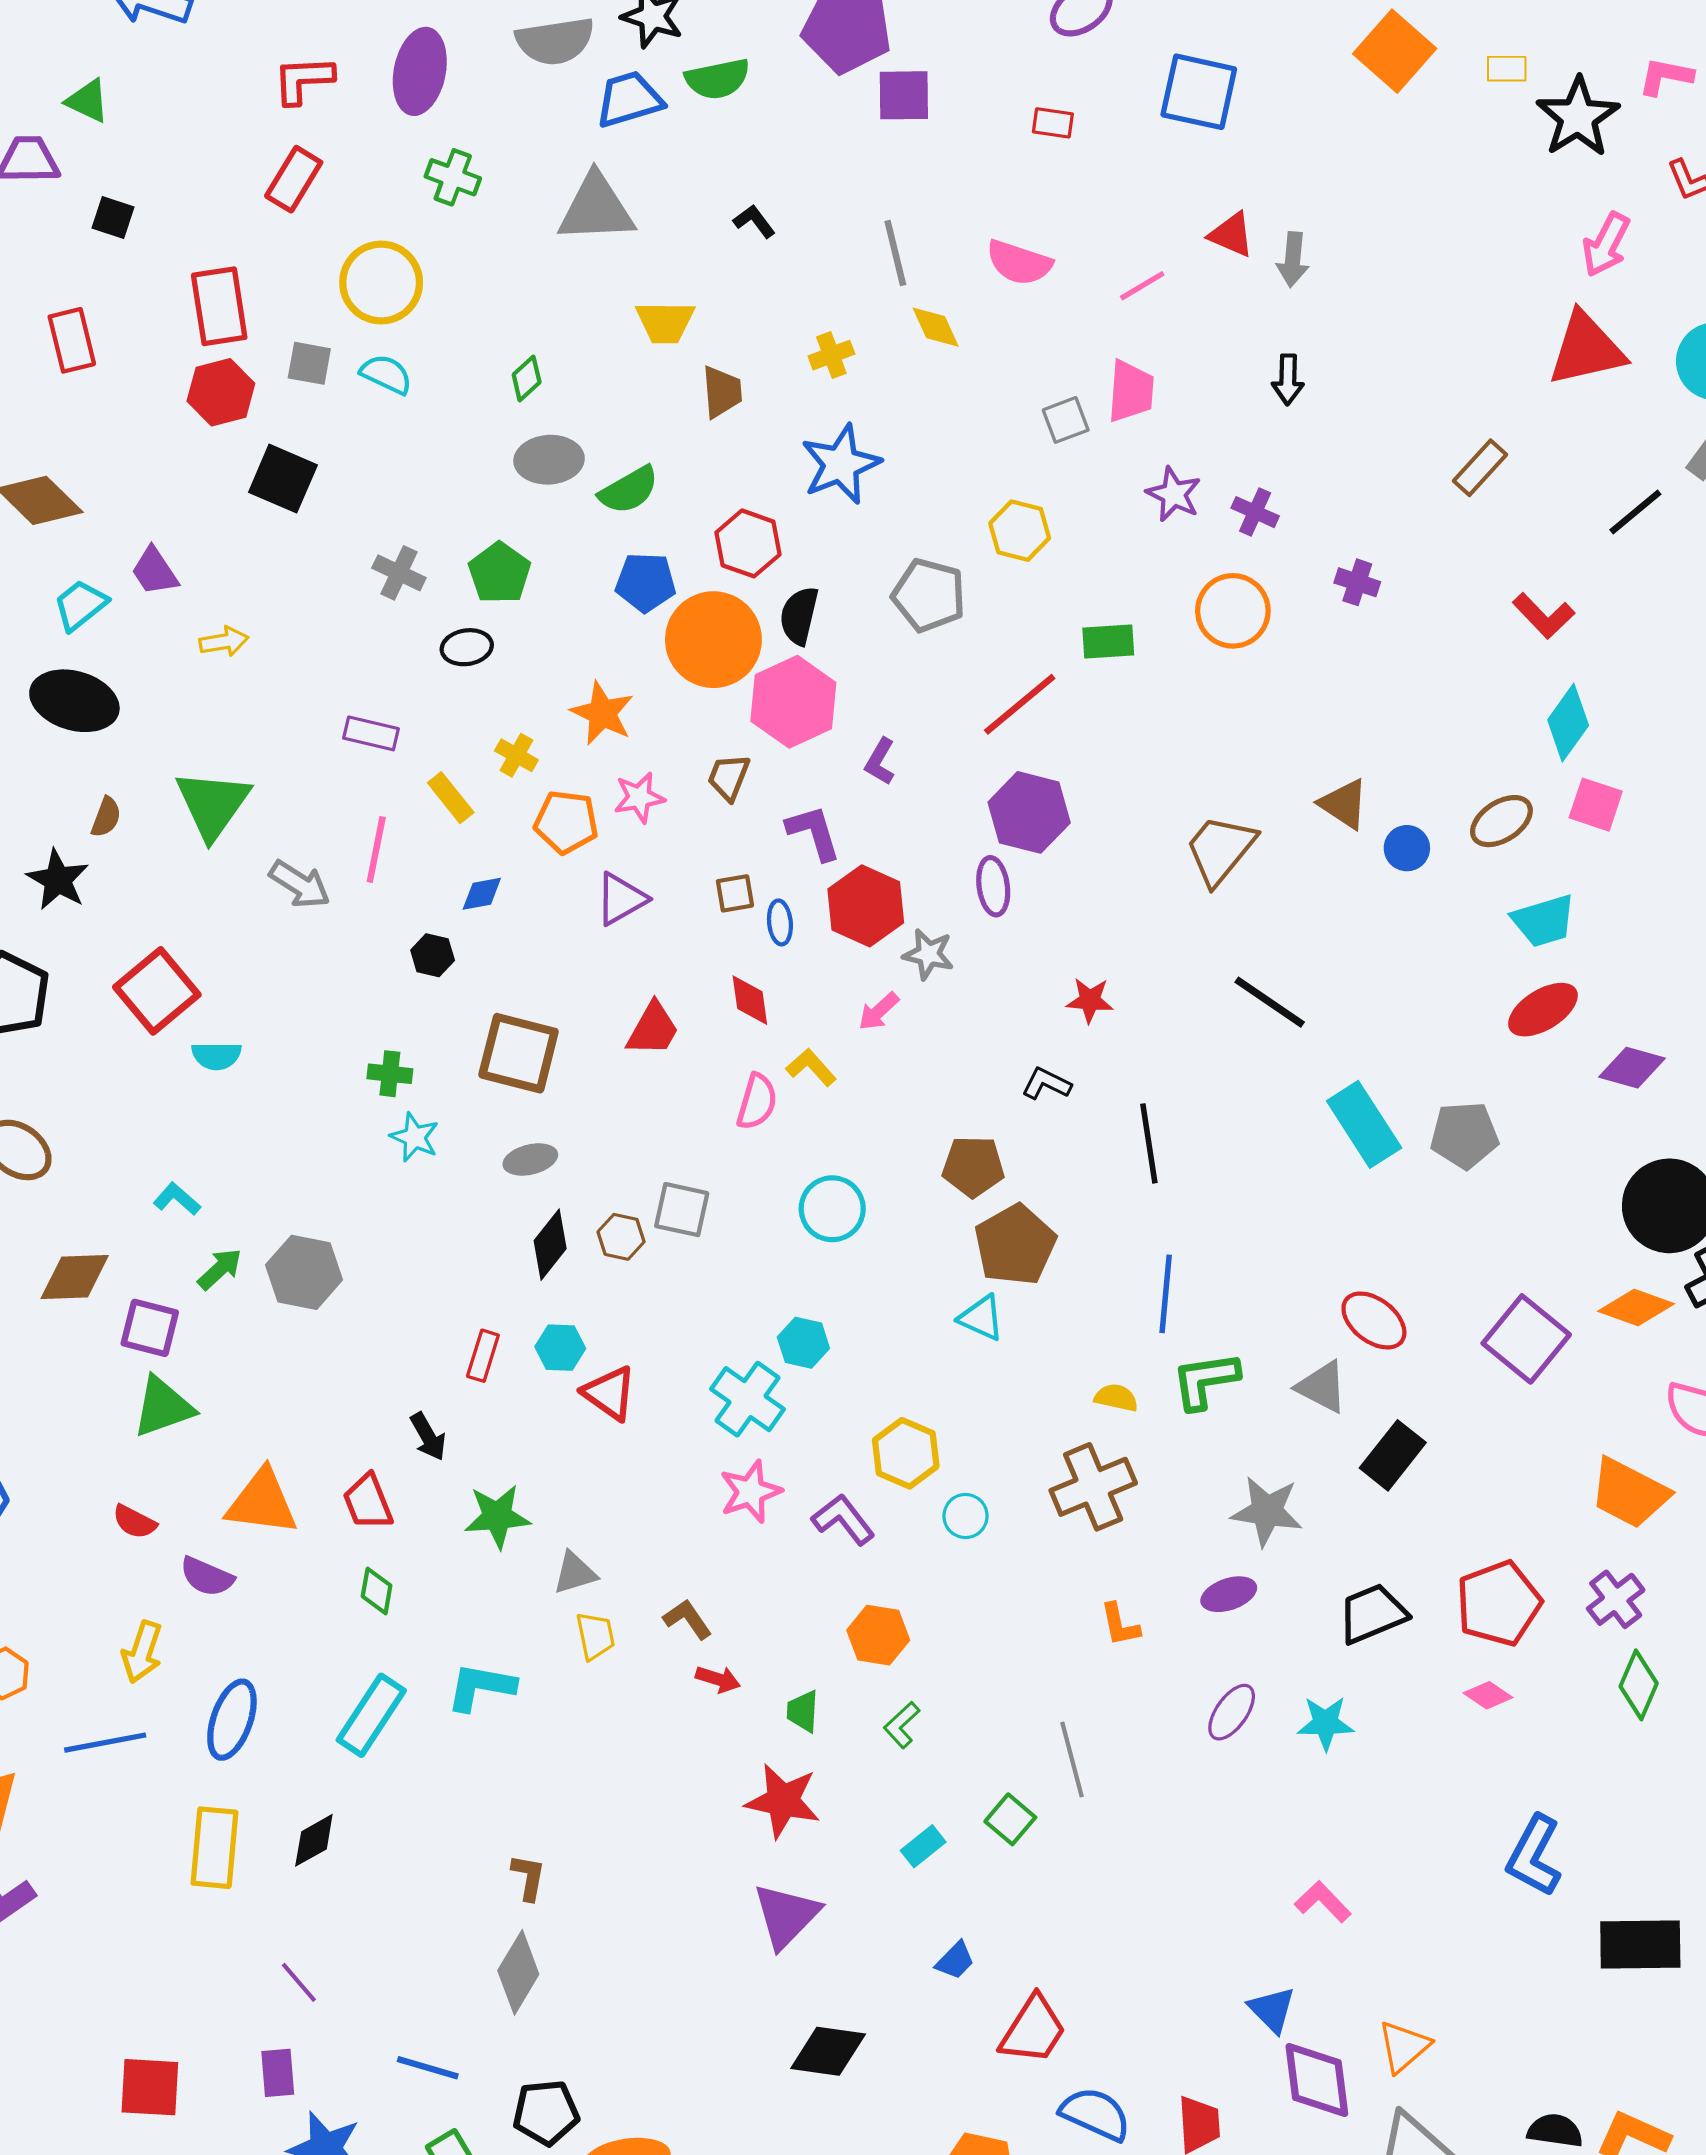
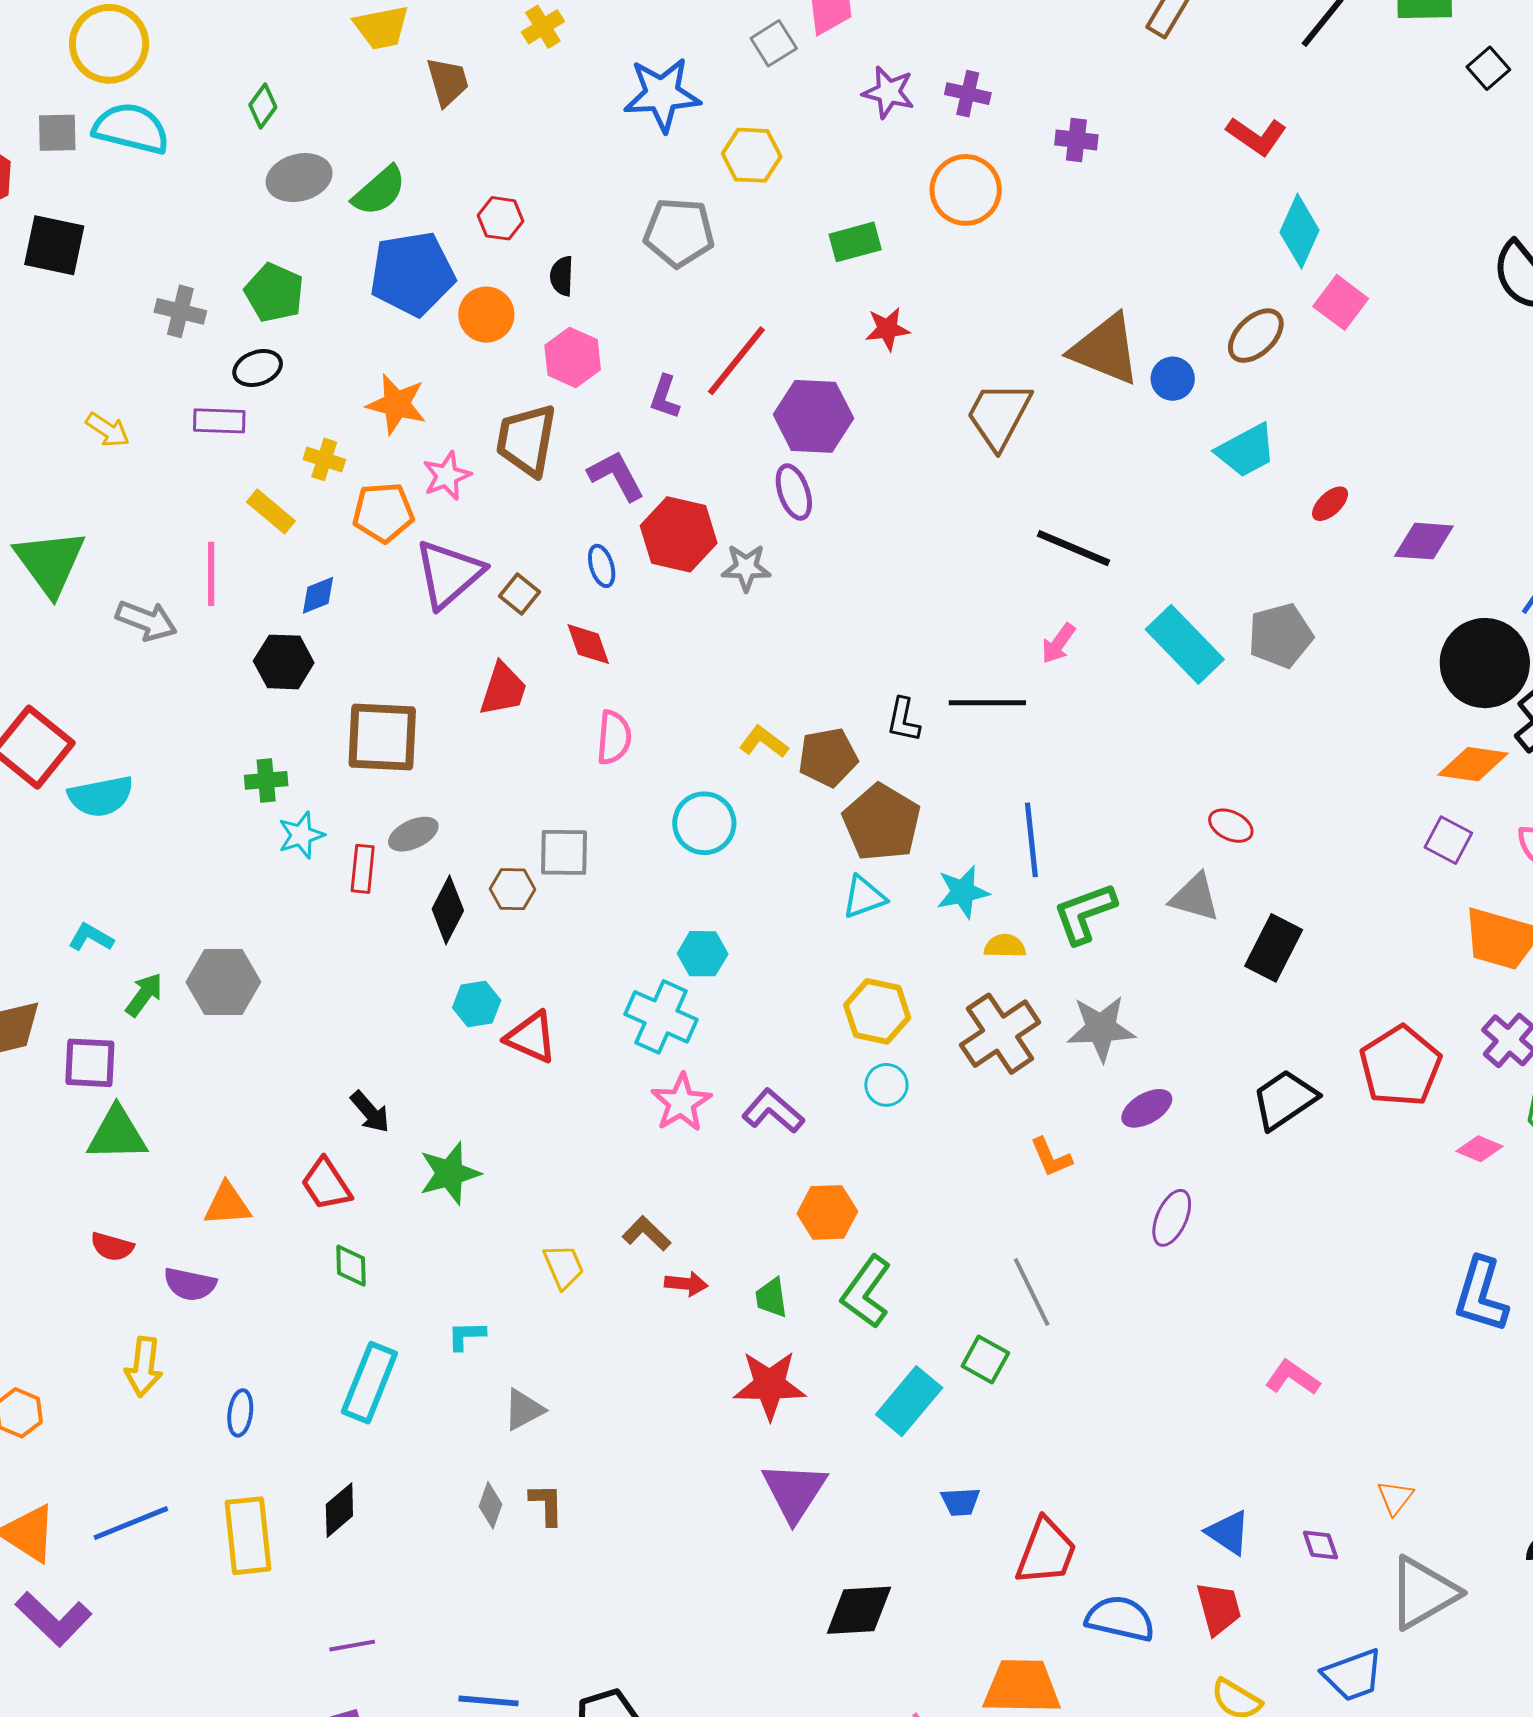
cyan semicircle: (386, 374) -> (131, 128), size x1.5
blue star: (841, 464) -> (662, 94), moved, turned 30
red hexagon: (748, 543) -> (501, 218), size x0.7
blue pentagon: (646, 582) -> (412, 274), size x1.5
black semicircle: (799, 616) -> (562, 276), size x0.7
orange circle: (713, 640) -> (486, 315), size x0.6
yellow arrow: (224, 642) -> (108, 430), moved, turned 54
pink hexagon: (793, 702) -> (573, 357), size x0.7
red line: (1020, 704) -> (736, 361), moved
purple rectangle: (371, 733) -> (219, 421), moved
brown trapezoid: (729, 777) -> (526, 440), size x1.6
brown triangle: (1344, 804) -> (1105, 349), size x1.5
pink square: (1596, 805) -> (1341, 302), turned 30
brown square: (735, 893) -> (519, 594), moved, turned -30
purple triangle: (621, 899) -> (449, 574), size x1.4
cyan trapezoid: (1544, 921) -> (1246, 451), moved
black hexagon: (433, 955) -> (284, 662), size x1.4
red star: (1090, 1000) -> (887, 329), moved
red ellipse: (1543, 1010) -> (1330, 504), size x0.6
pink arrow: (879, 1011) -> (1058, 643), moved
cyan semicircle: (216, 1056) -> (101, 796), size x1.4
yellow L-shape: (811, 1067) -> (764, 742), moved
black L-shape: (1046, 1084) -> (903, 720), moved, turned -93
cyan star: (415, 1137) -> (301, 835), turned -30
black line: (1149, 1143) -> (987, 703), turned -70
cyan triangle: (981, 1318) -> (864, 897), turned -33
red ellipse: (1374, 1321) -> (1231, 826), size x0.7
purple square: (1526, 1339) -> (1448, 840), moved, size x0.6
red rectangle: (483, 1356) -> (363, 869), moved
green triangle: (163, 1407) -> (117, 1134), turned 30
yellow hexagon: (906, 1453) -> (877, 1011), moved
orange triangle: (262, 1502) -> (227, 1204), size x0.7
gray star: (1267, 1511) -> (1101, 1028), moved
gray triangle: (575, 1573) -> (524, 1410), moved
cyan L-shape: (481, 1687) -> (466, 1336), size x0.6
pink diamond: (1488, 1695) -> (1480, 1149), moved
blue ellipse: (232, 1720) -> (240, 1413), size x0.6
cyan star: (1326, 1723) -> (963, 892), moved
green L-shape: (902, 1725) -> (866, 1292), size x1.6
blue line: (105, 1743) -> (131, 1523), moved
cyan rectangle: (923, 1846) -> (909, 1401), size x1.6
blue trapezoid: (955, 1961) -> (960, 1502), turned 54
gray diamond: (518, 1972) -> (490, 1505), moved, size x0.6
purple line: (299, 1982) -> (352, 1646), turned -48
blue triangle: (1272, 2010) -> (1228, 1533), moved
orange triangle: (1404, 2047) -> (1395, 1498), size x0.7
purple diamond: (1317, 2080) -> (1320, 1545), size x0.5

